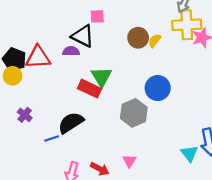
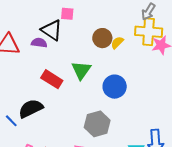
green triangle: (101, 77) -> (81, 70), moved
gray hexagon: (134, 113) -> (97, 124), moved
blue line: (52, 138) -> (11, 121), turned 56

